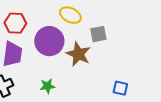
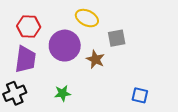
brown star: (78, 54) -> (95, 59), size x0.7

